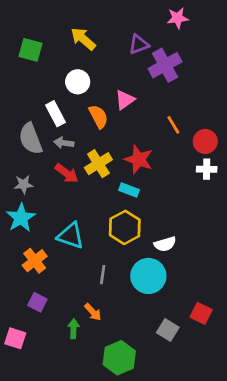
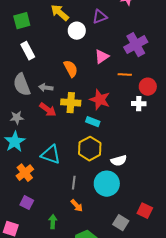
green square: (31, 50) -> (22, 21), turned -30
purple cross: (165, 65) -> (136, 45), moved
white circle: (78, 82) -> (77, 31), moved
pink triangle: (125, 100) -> (102, 57), moved
white rectangle: (55, 114) -> (28, 51), moved
orange line: (173, 125) -> (125, 75), turned -56
yellow cross: (98, 164) -> (71, 103), turned 36
white cross: (207, 169) -> (139, 104), moved
orange arrow: (93, 312) -> (77, 206), moved

